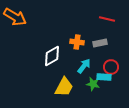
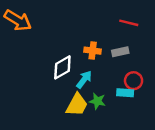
cyan arrow: (84, 66) -> (84, 79), moved
green star: (93, 84) -> (97, 101), moved

